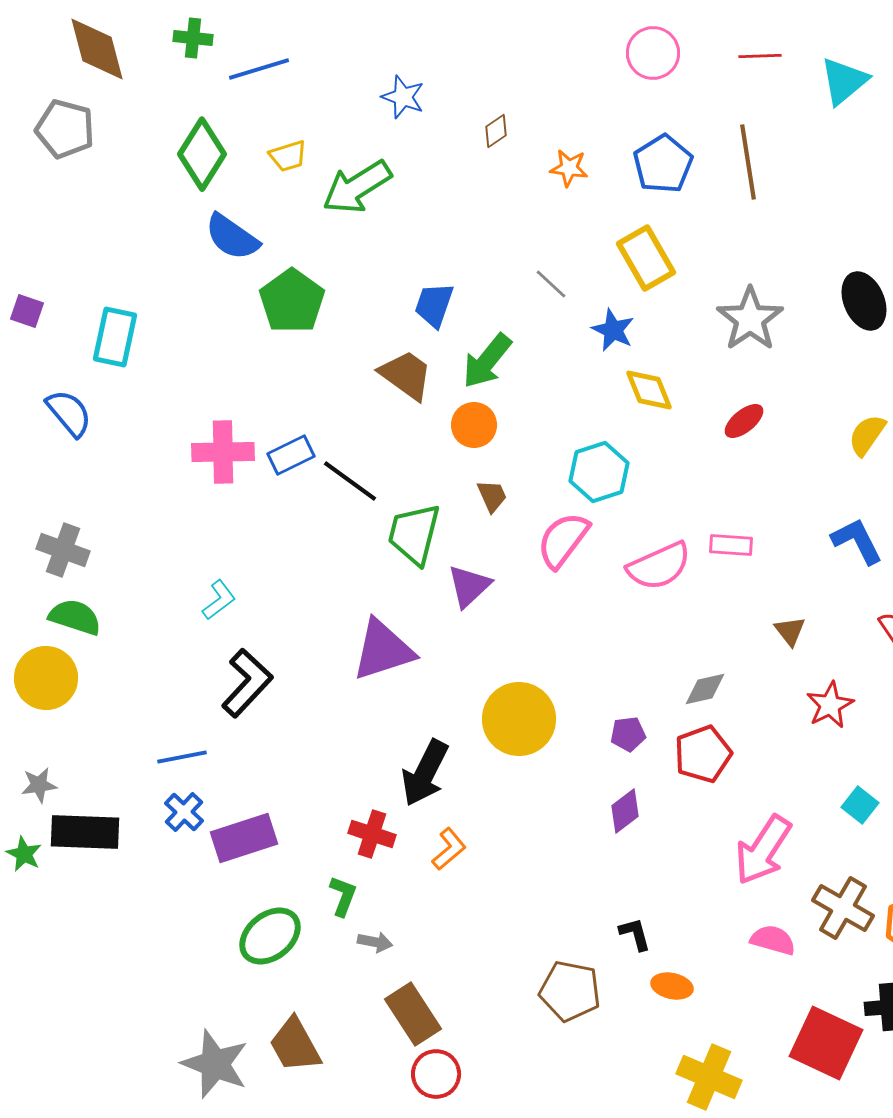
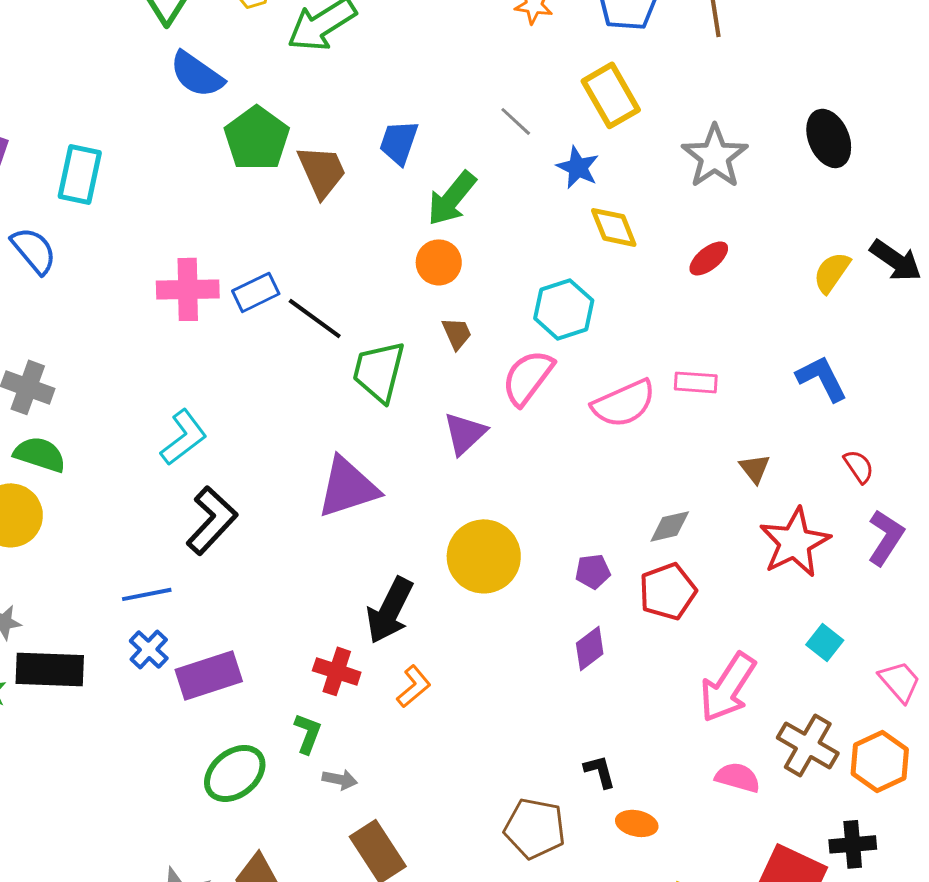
brown trapezoid: (406, 375) -> (322, 171), moved, turned 30
purple triangle: (469, 586) -> (465, 433), moved
cyan L-shape: (219, 600) -> (184, 437), size x1.4
red star: (830, 705) -> (795, 542), size x1.5

